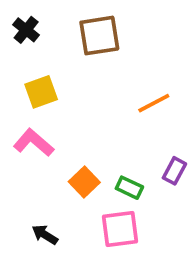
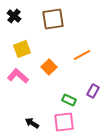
orange square: (84, 182) -> (49, 67), moved
black arrow: (45, 235) -> (32, 123), moved

